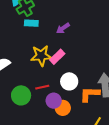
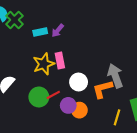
cyan rectangle: (31, 23) -> (40, 32), moved
pink rectangle: (57, 57) -> (60, 61), turned -42
green circle: (21, 95) -> (39, 97), moved

